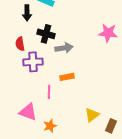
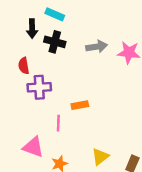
black cross: (46, 34) -> (55, 42), moved
gray arrow: (64, 48) -> (97, 47), moved
yellow triangle: (92, 115) -> (100, 157), moved

